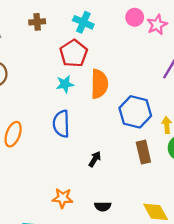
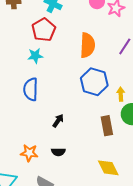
orange semicircle: (99, 84) -> (87, 45), moved
brown rectangle: (143, 152) -> (107, 126), moved
black semicircle: (103, 206) -> (58, 152), moved

